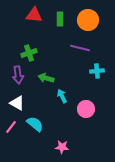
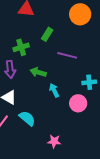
green rectangle: (60, 19) -> (47, 34), moved, turned 32
purple line: (80, 48) -> (67, 55), moved
cyan cross: (97, 71) -> (89, 82), moved

